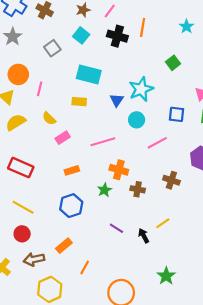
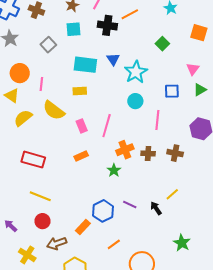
orange line: (143, 27) -> (130, 14), turned 60
cyan square: (81, 35) -> (73, 29), turned -35
blue triangle: (117, 100) -> (113, 59), moved
yellow semicircle: (49, 118) -> (54, 110), size x1.6
pink rectangle: (63, 138) -> (82, 126), moved, turned -72
pink line: (103, 142) -> (107, 126), turned -50
pink line: (157, 143) -> (157, 120), turned -48
orange cross: (119, 170) -> (125, 150), turned -30
brown cross: (138, 189) -> (148, 153), moved
blue hexagon: (71, 206) -> (103, 211), moved
orange line: (85, 267) -> (114, 244), moved, turned 32

